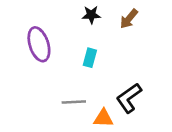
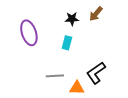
black star: (91, 15) -> (72, 19), moved

